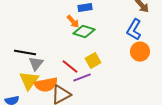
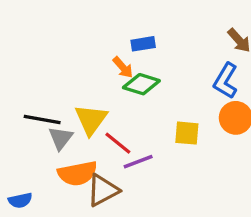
yellow square: (93, 61) -> (187, 133), moved, turned 35
yellow triangle: (29, 81) -> (91, 120), moved

